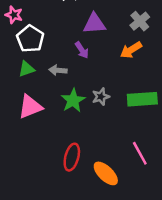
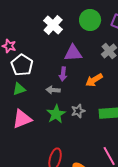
purple arrow: (82, 50) -> (63, 74), turned 40
orange arrow: (131, 50) -> (94, 80), moved
gray arrow: (58, 70) -> (53, 90), moved

